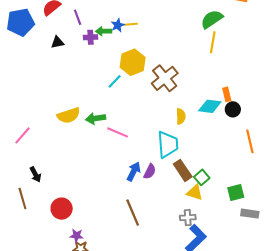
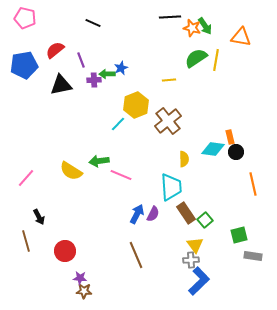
green semicircle: (212, 19) -> (196, 58), moved
yellow line: (131, 24) -> (169, 80), moved
black triangle: (58, 42) -> (61, 85), size x1.6
yellow line: (213, 42) -> (216, 60), moved
yellow semicircle: (69, 115) -> (71, 171), moved, turned 50
yellow triangle: (195, 193) -> (195, 245), moved, turned 36

